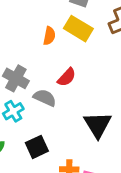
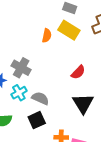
red semicircle: (67, 77) -> (78, 72), moved
gray semicircle: (45, 98) -> (40, 98), moved

